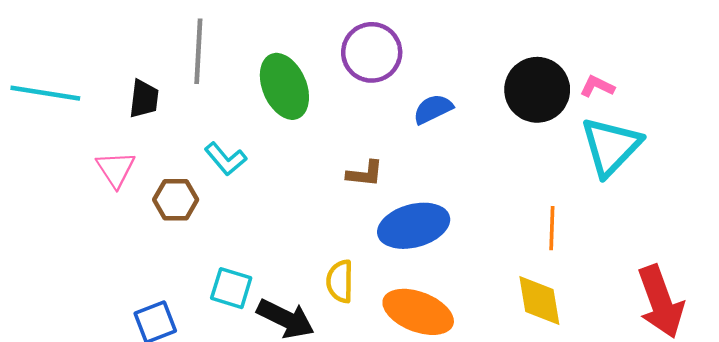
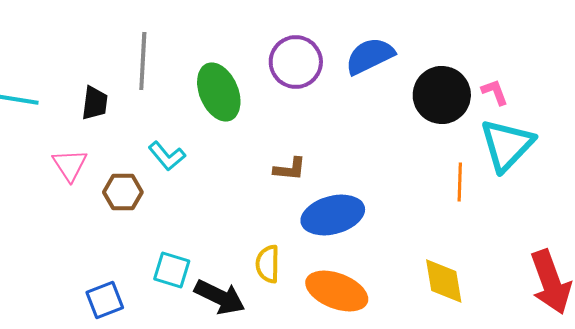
pink L-shape: (597, 86) -> (495, 92), turned 44
blue semicircle: (433, 109) -> (370, 56), moved, size x1.4
orange line: (552, 228) -> (460, 182), moved

